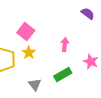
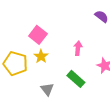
green rectangle: (63, 75) -> (76, 79), turned 72

